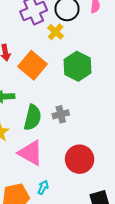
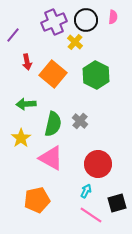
gray cross: (61, 114) -> (80, 121), turned -35
cyan arrow: (43, 187) -> (86, 191), moved

